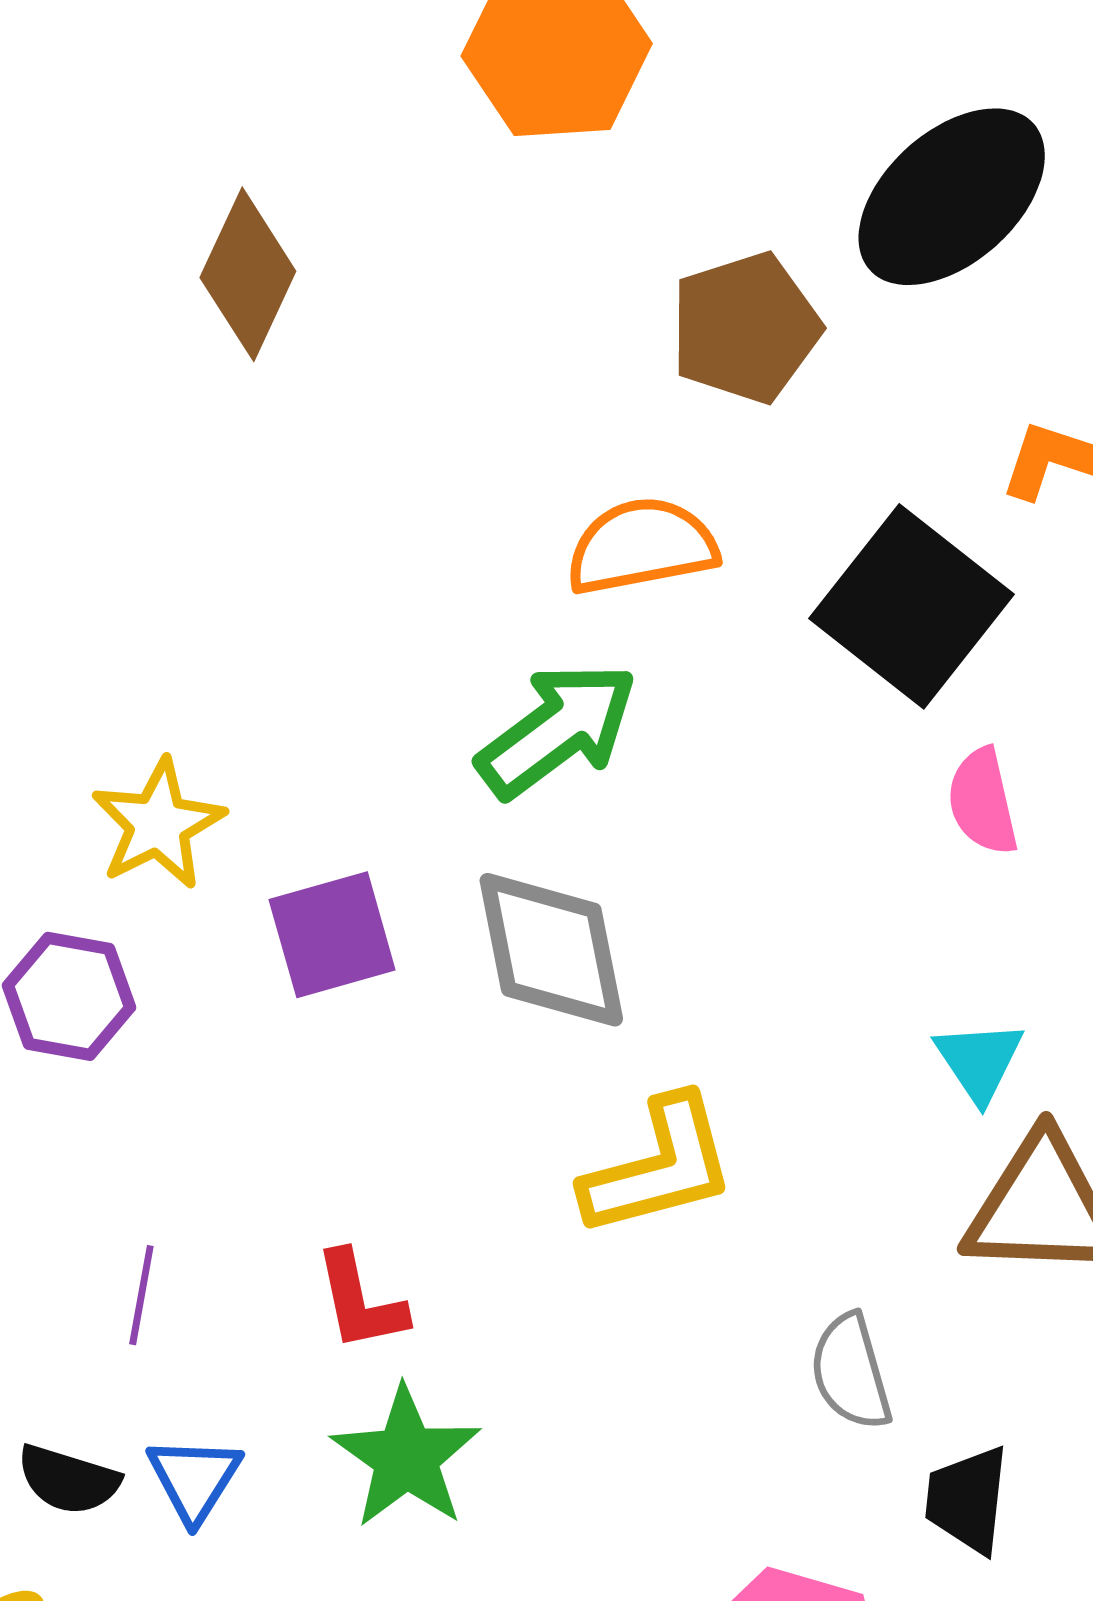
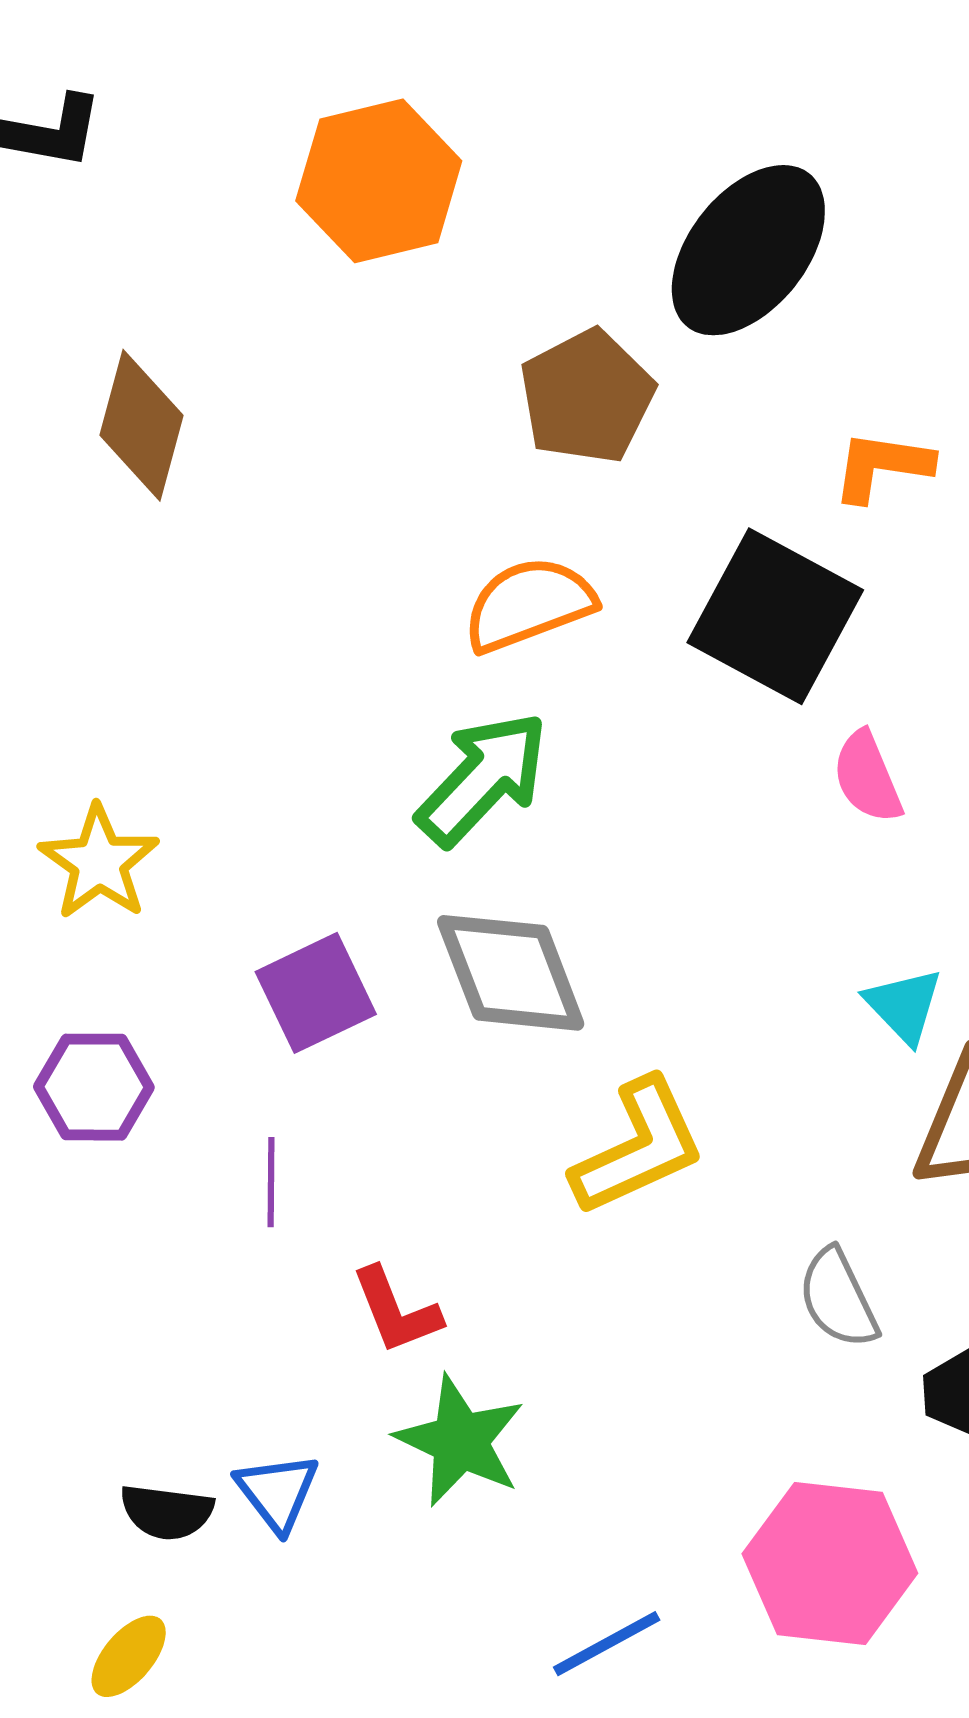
yellow star: (158, 824) -> (99, 862), moved
purple line: (141, 1295) -> (271, 1182), moved

